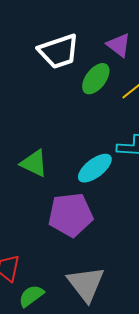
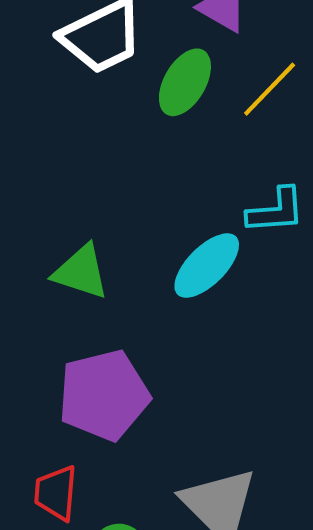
purple pentagon: (71, 215) -> (104, 395), moved

